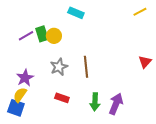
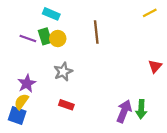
cyan rectangle: (76, 13) -> (51, 14), moved
purple line: (26, 36) -> (28, 39), turned 49
brown line: (86, 67) -> (96, 32), moved
green arrow: (95, 102) -> (141, 109), moved

